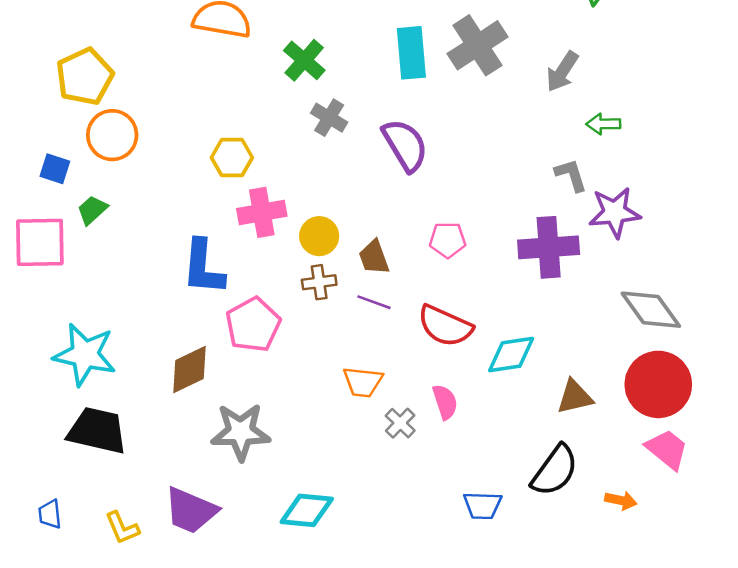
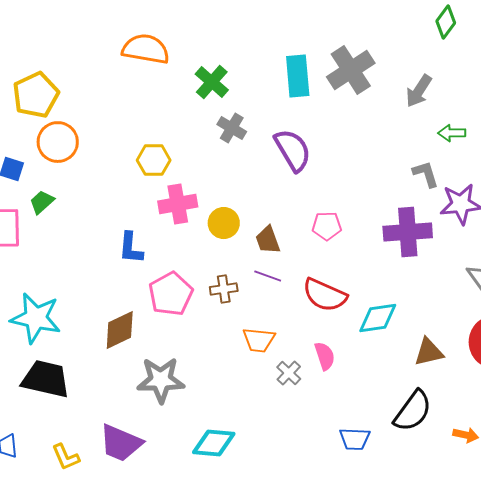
blue L-shape: (203, 267) -> (131, 248), size x0.7
brown cross: (319, 282) -> (224, 289), moved

